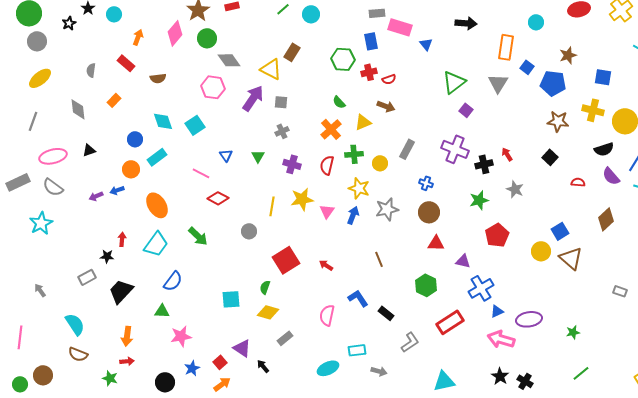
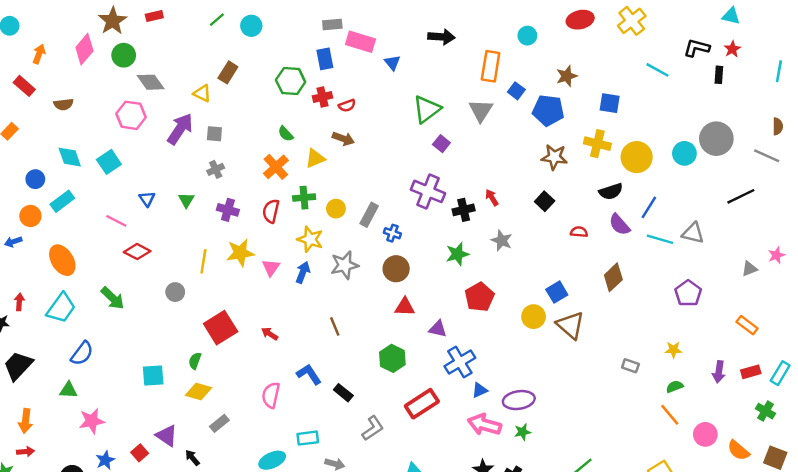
yellow triangle: (271, 69) -> (202, 93), size x0.7
gray rectangle: (407, 149) -> (369, 215), moved
green star: (573, 332) -> (522, 432), moved

